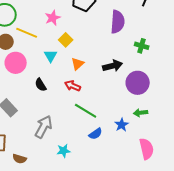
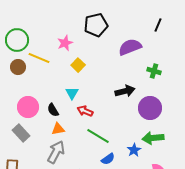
purple semicircle: (118, 22) -> (130, 47), turned -115
cyan triangle: (51, 56) -> (72, 93), moved
pink circle: (16, 63) -> (28, 107), moved
orange triangle: (78, 64) -> (58, 129), moved, turned 32
green arrow: (141, 113) -> (153, 138), size x1.5

